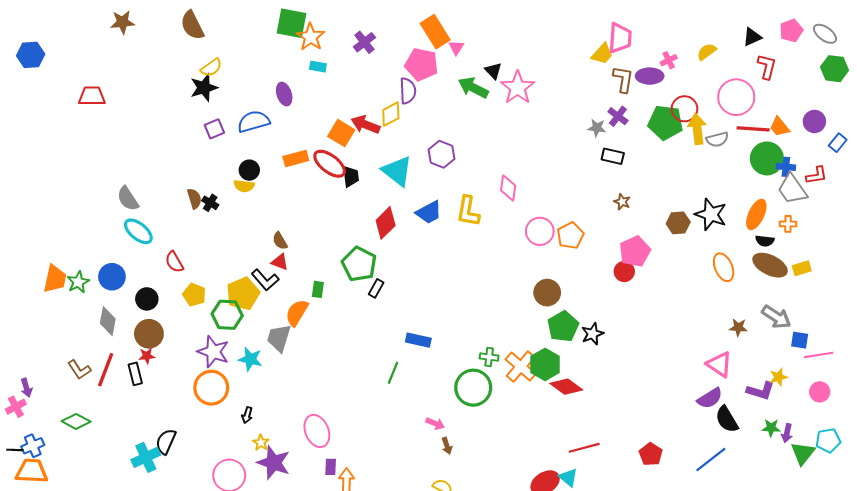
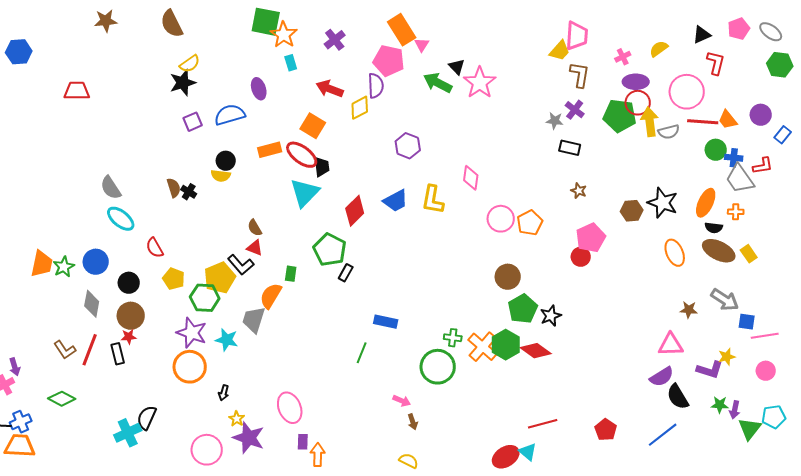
cyan rectangle: (318, 67) -> (291, 63), turned 63
purple ellipse: (650, 76) -> (636, 82), moved
red arrow: (365, 125) -> (330, 89), moved
green circle: (767, 158) -> (716, 150), size x0.7
cyan triangle: (397, 171) -> (305, 193), moved, turned 36
yellow rectangle: (802, 268) -> (749, 254), turned 72
pink triangle: (719, 364) -> (671, 345), turned -36
red diamond: (566, 387) -> (536, 351), moved

